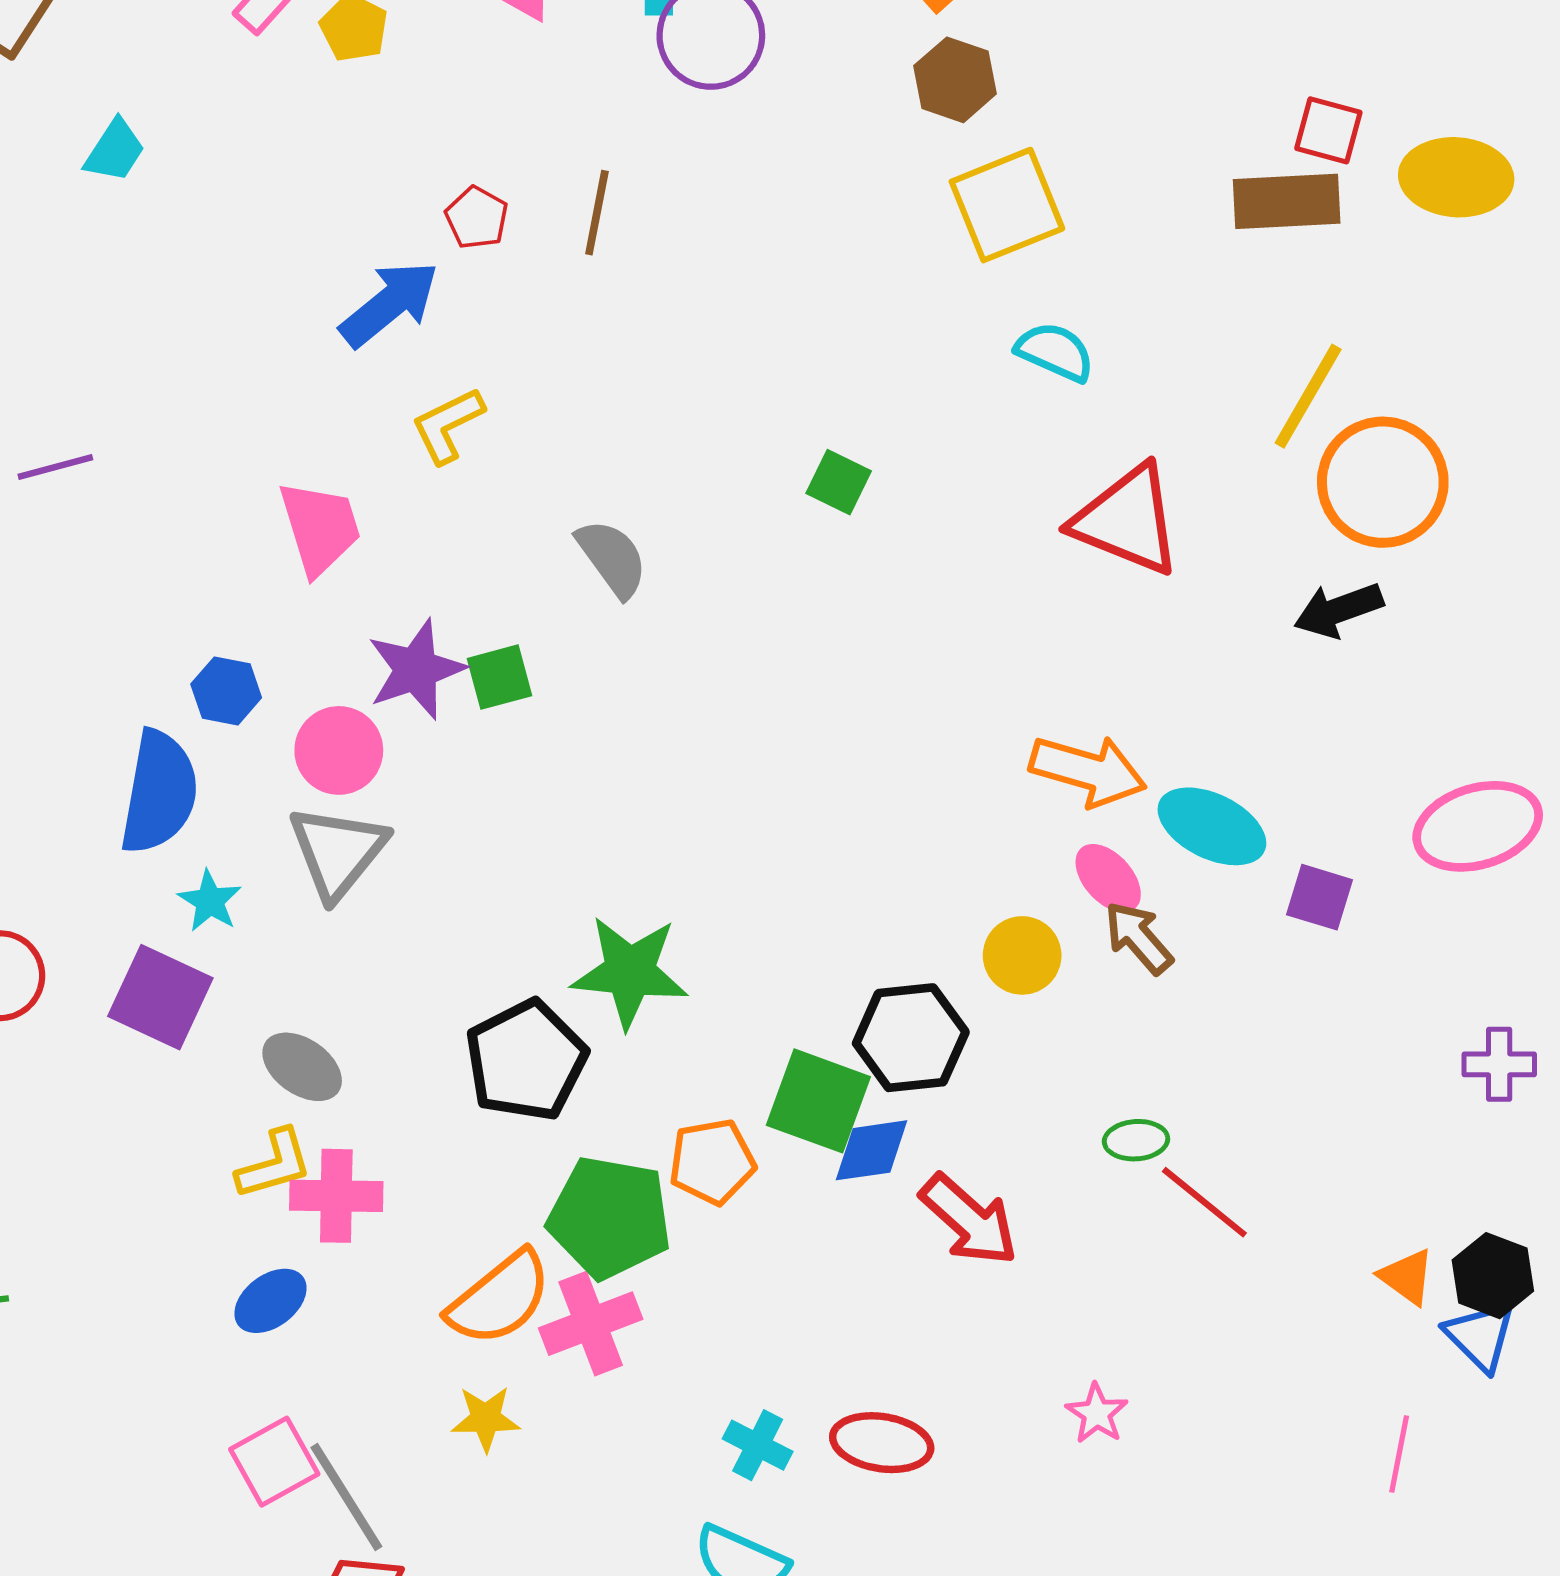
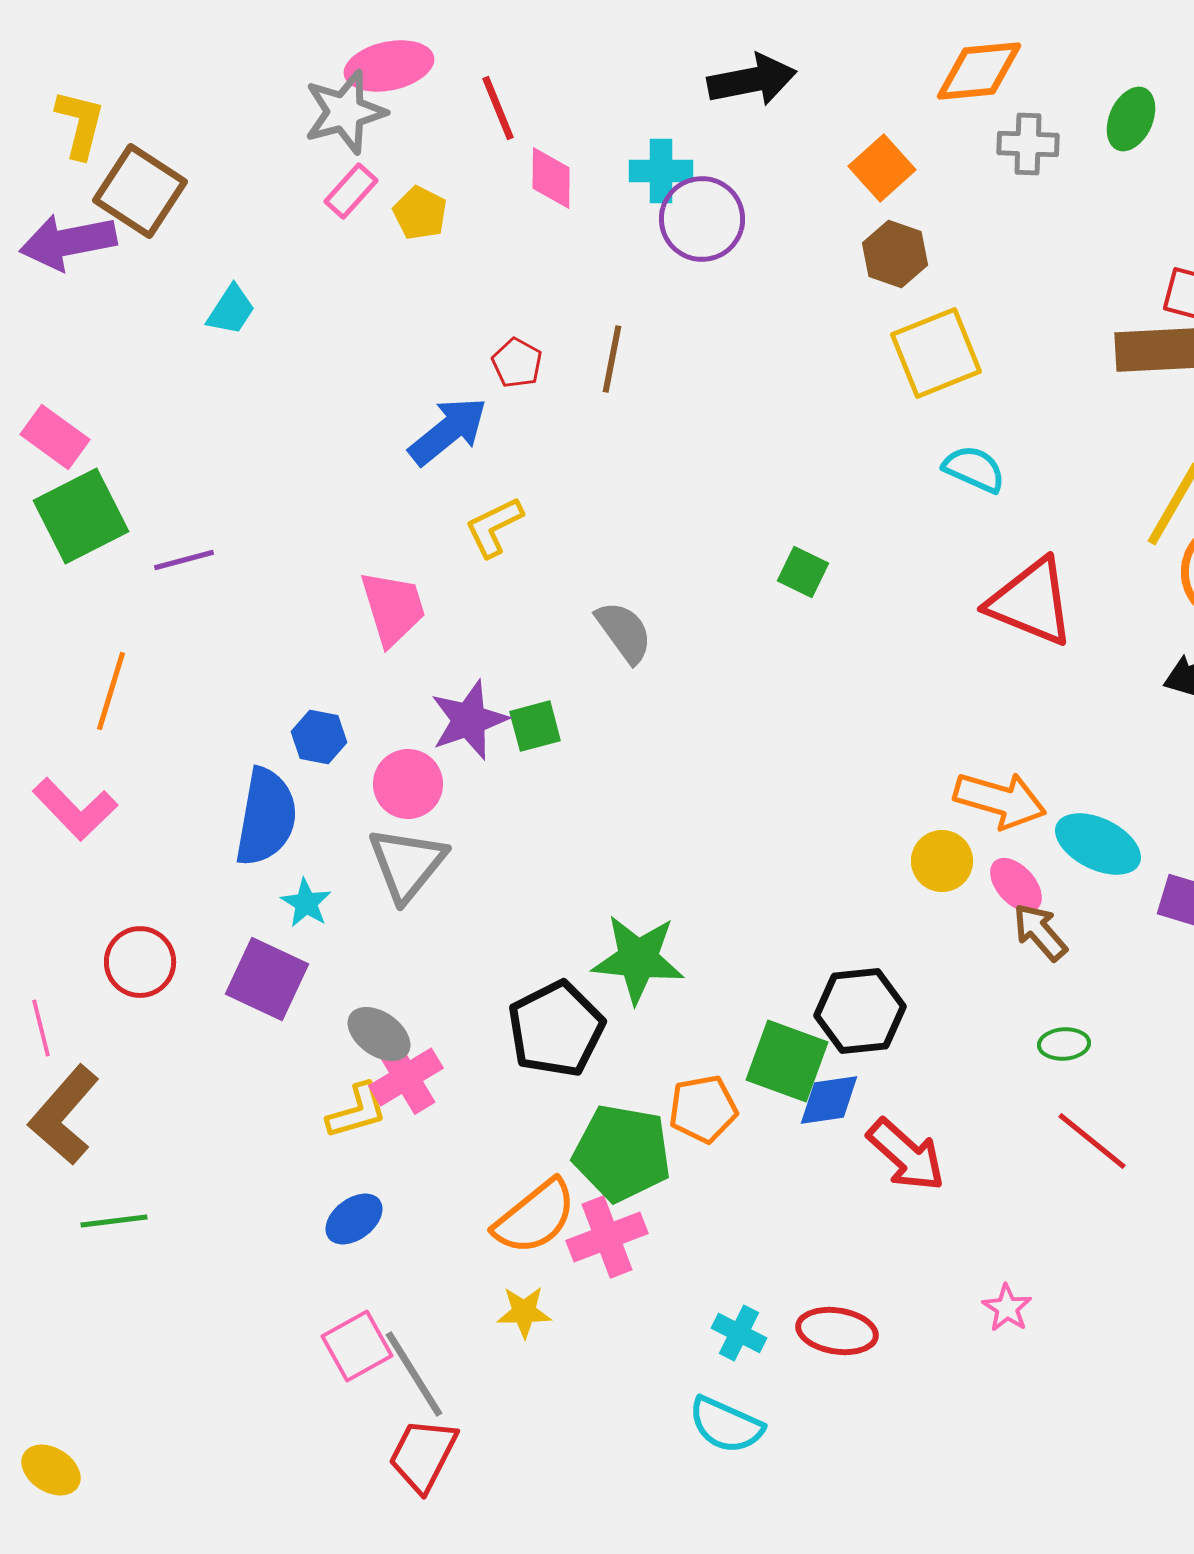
yellow circle: (1022, 955) -> (942, 861), moved
green ellipse: (1136, 1140) -> (1064, 1044), moved
pink cross: (336, 1196) -> (406, 1077), moved, turned -32

